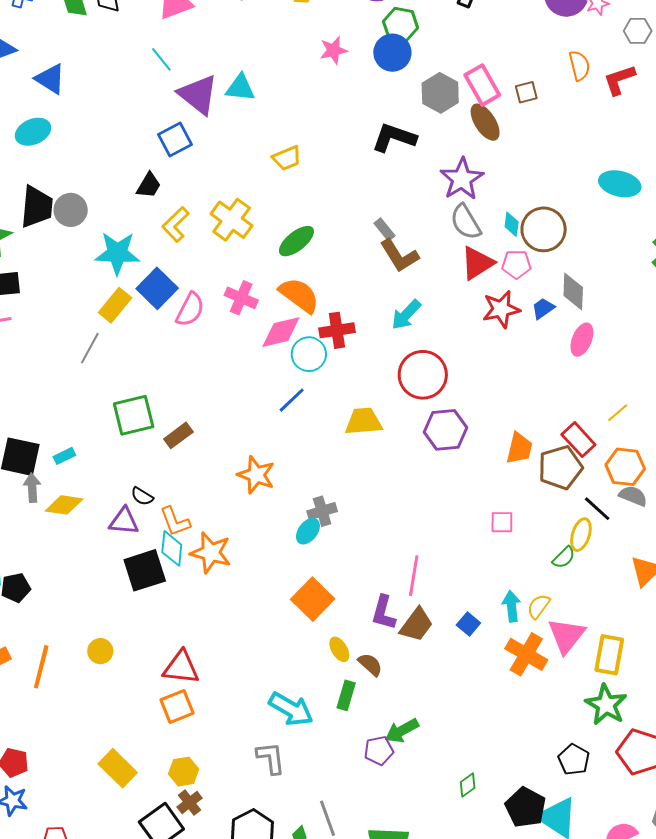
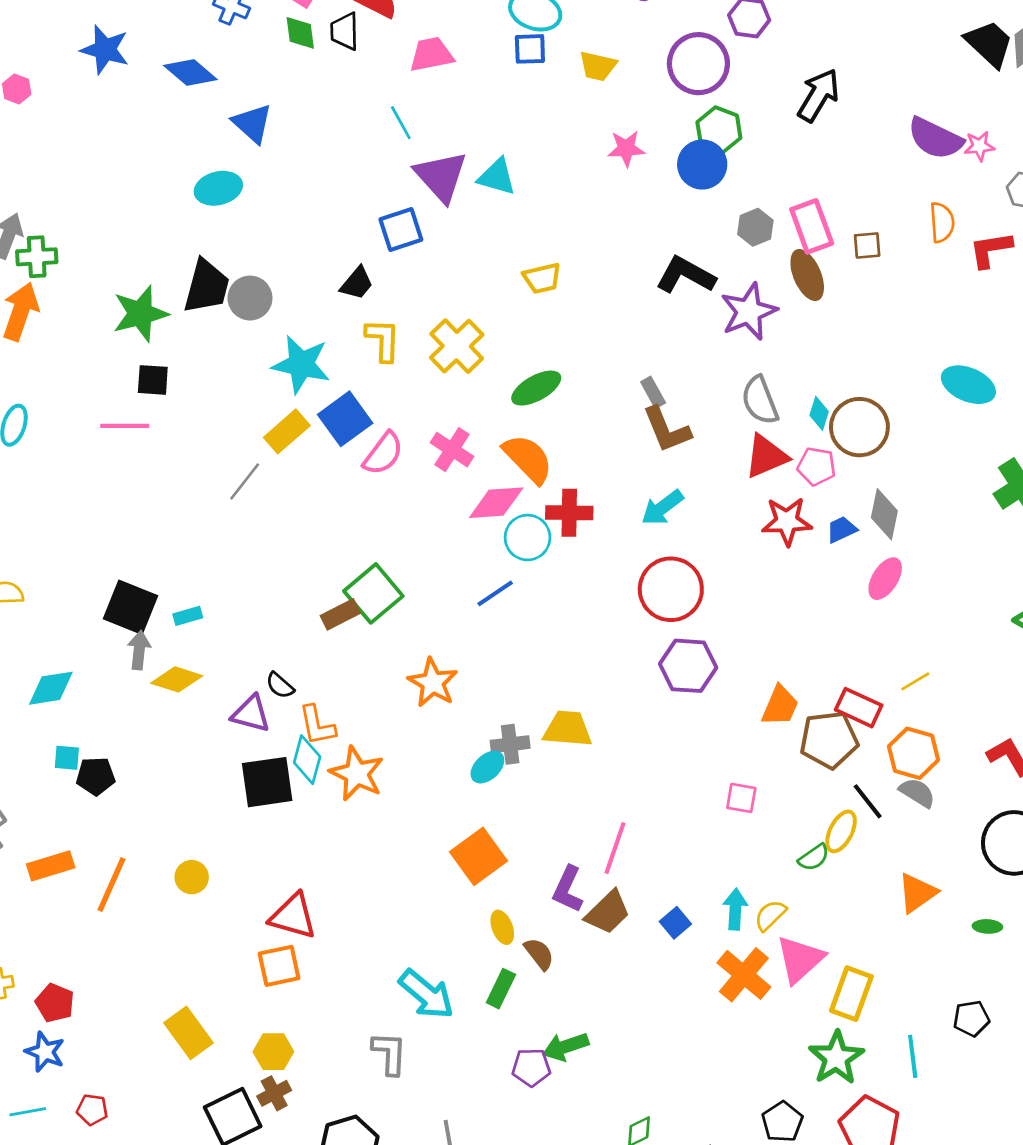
gray hexagon: (440, 93) -> (755, 227), size x0.7
purple star: (462, 179) -> (749, 312), moved
yellow L-shape: (176, 224) -> (383, 340), turned 126
green square: (134, 415) -> (373, 593), moved, turned -36
yellow trapezoid: (364, 421) -> (568, 729), moved
red rectangle: (578, 440) -> (859, 708), turned -32

